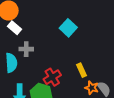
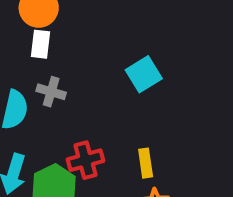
white rectangle: (14, 28) -> (41, 44), turned 40

